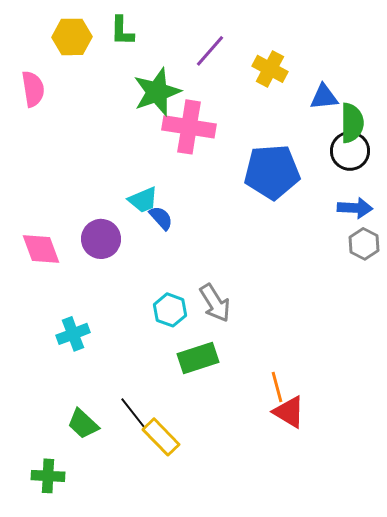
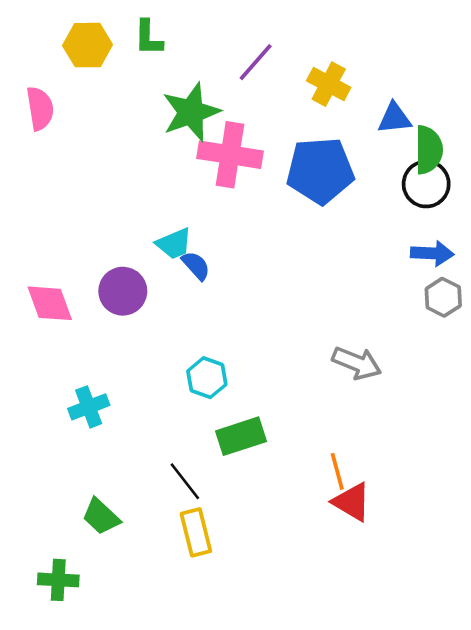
blue pentagon: (272, 172) -> (320, 171), moved
gray arrow: (215, 303) -> (357, 363), moved, turned -36
black line: (133, 413) -> (185, 481), moved
yellow rectangle: (161, 437) -> (196, 532), turned 30

